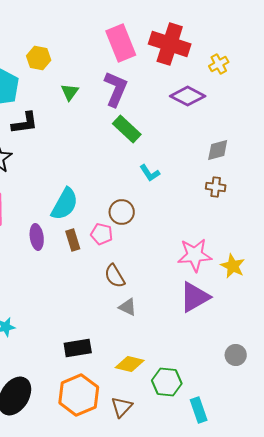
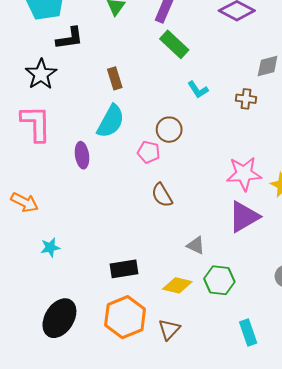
brown cross: (216, 187) -> (246, 99), moved
brown rectangle: (73, 240) -> (115, 78), moved
gray triangle: (128, 307) -> (196, 245), moved
green hexagon: (167, 382) -> (219, 280), moved

